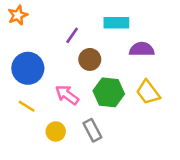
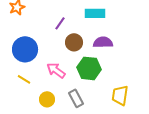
purple semicircle: (142, 49) -> (103, 42), moved
yellow trapezoid: (148, 92) -> (120, 95), moved, turned 45

